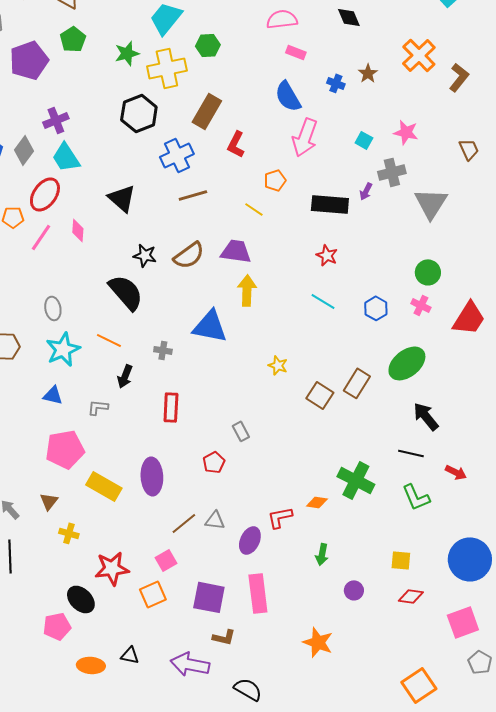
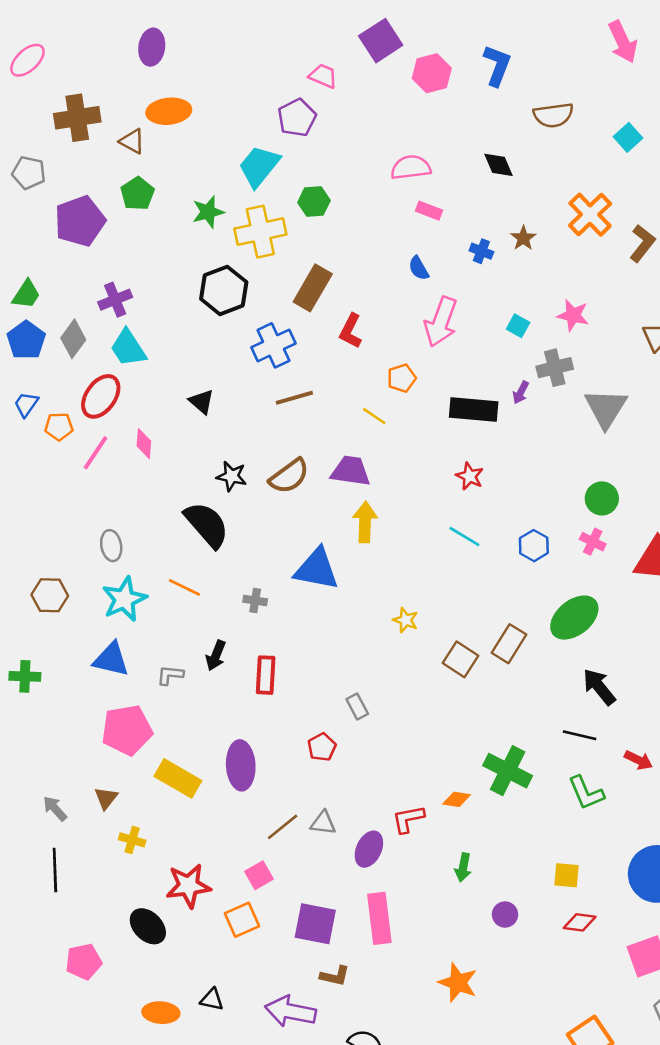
blue semicircle: (288, 96) -> (419, 268), size x0.6
black triangle: (122, 198) -> (201, 402), size x0.7
black arrow: (125, 376) -> (216, 655), moved
blue triangle: (53, 395) -> (111, 659), size x1.4
pink pentagon: (57, 626) -> (84, 962), moved

